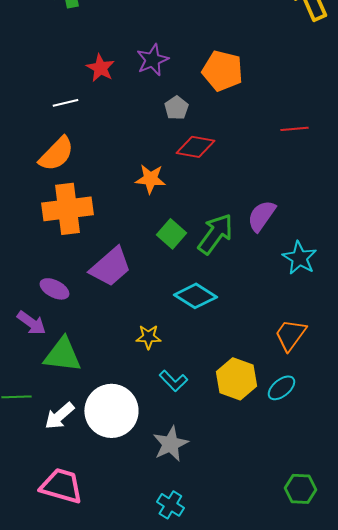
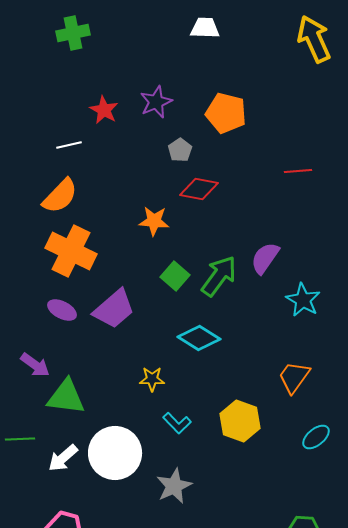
orange cross: (67, 209) -> (71, 251), turned 33
purple ellipse: (54, 289) -> (62, 310), moved
cyan ellipse: (281, 388) -> (316, 437), moved

